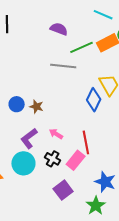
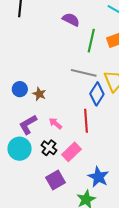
green line: (82, 47) -> (91, 41), turned -60
gray line: (63, 66) -> (84, 73), moved
red line: (86, 142) -> (86, 121), moved

